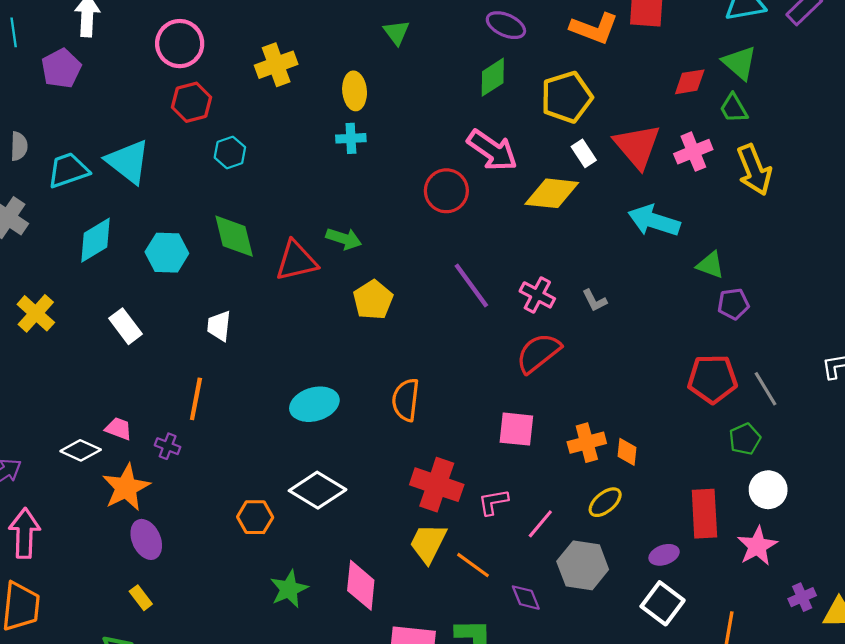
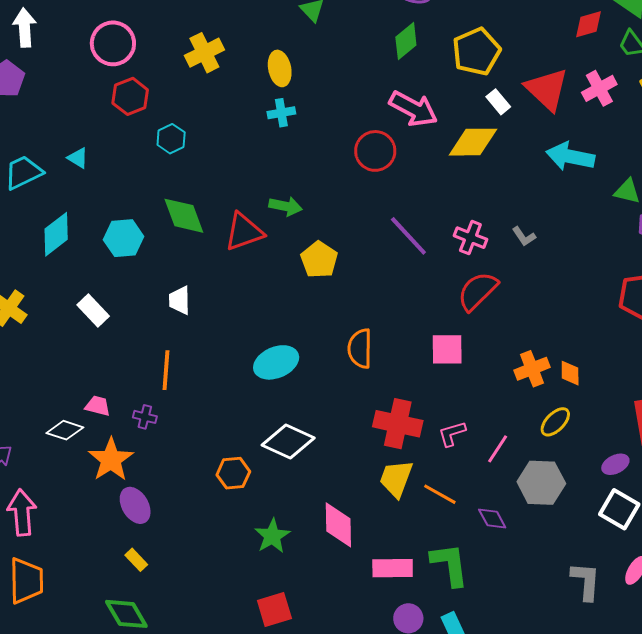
cyan triangle: (128, 162) -> (78, 158), size x0.5
pink square: (516, 429) -> (447, 349), moved

